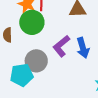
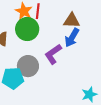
blue arrow: (83, 48) -> (72, 38), moved, turned 42

